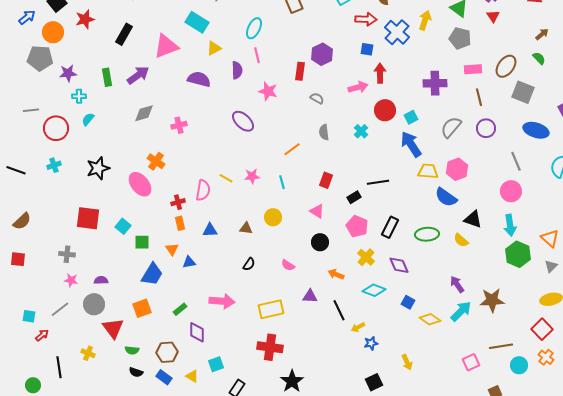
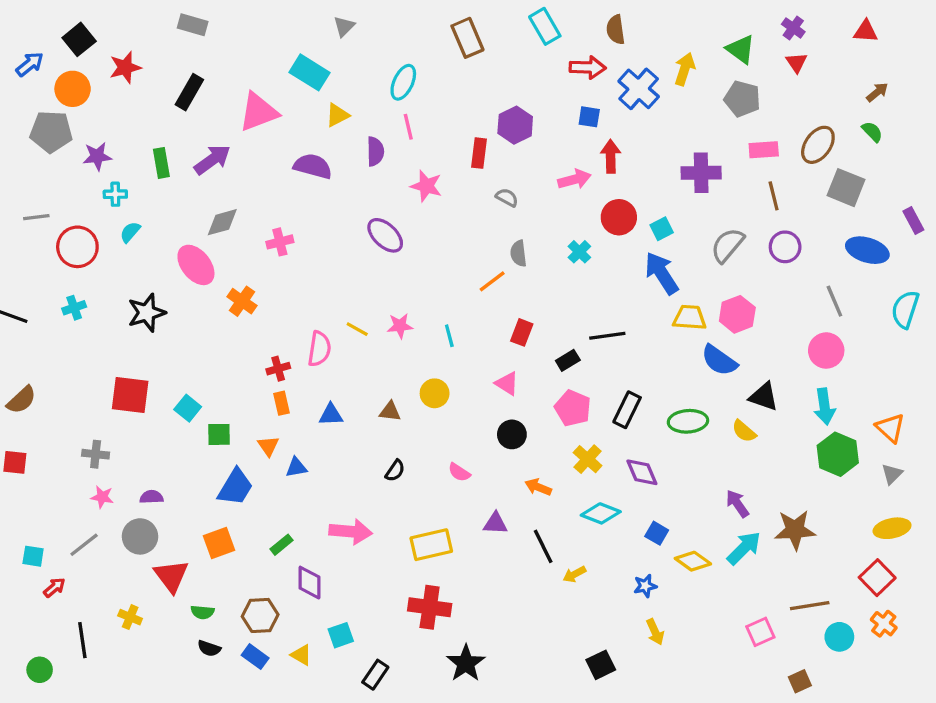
orange line: (292, 149) -> (492, 281), moved
pink ellipse: (140, 184) -> (196, 265), moved
blue star: (371, 343) -> (645, 586), moved

